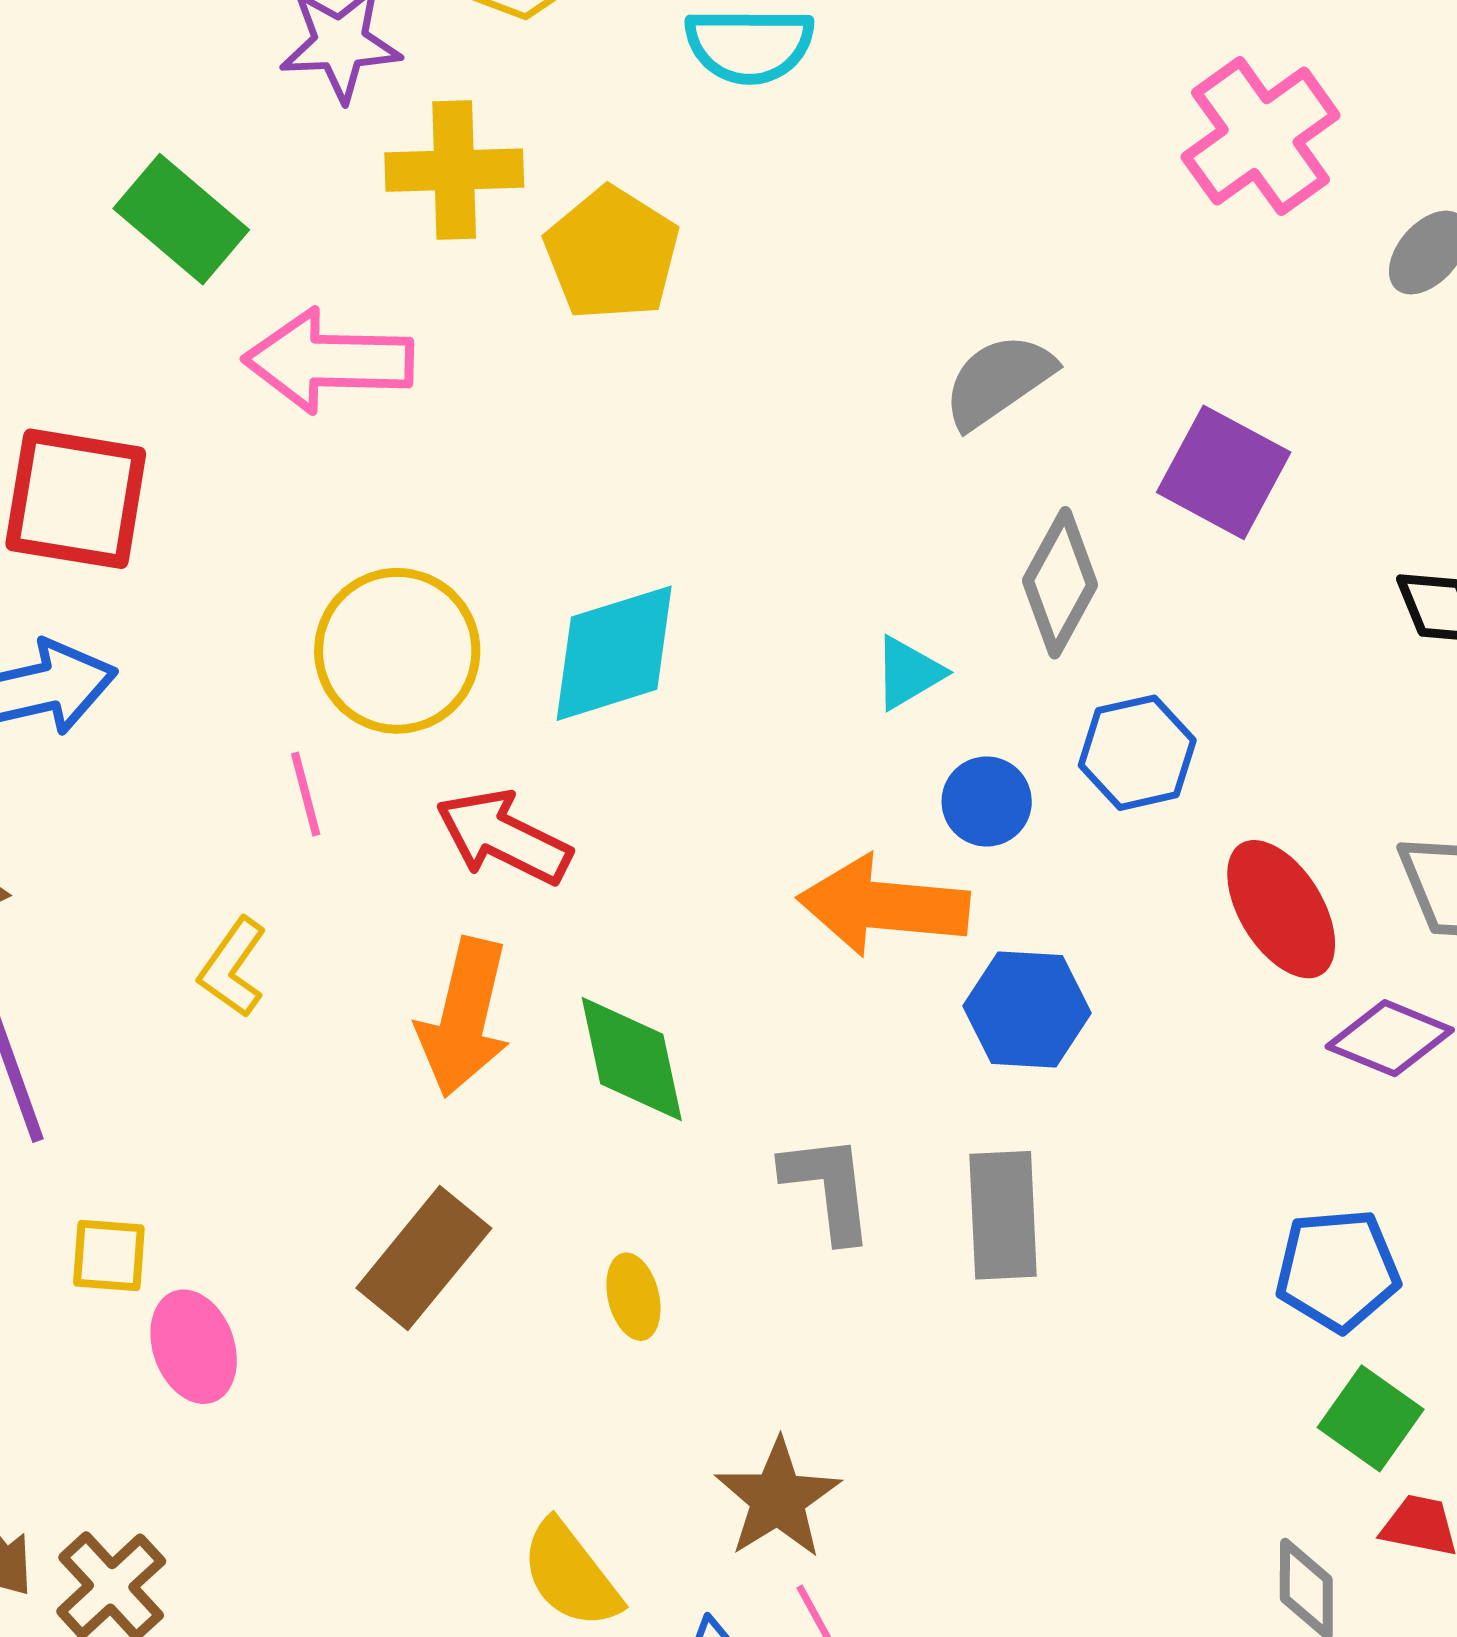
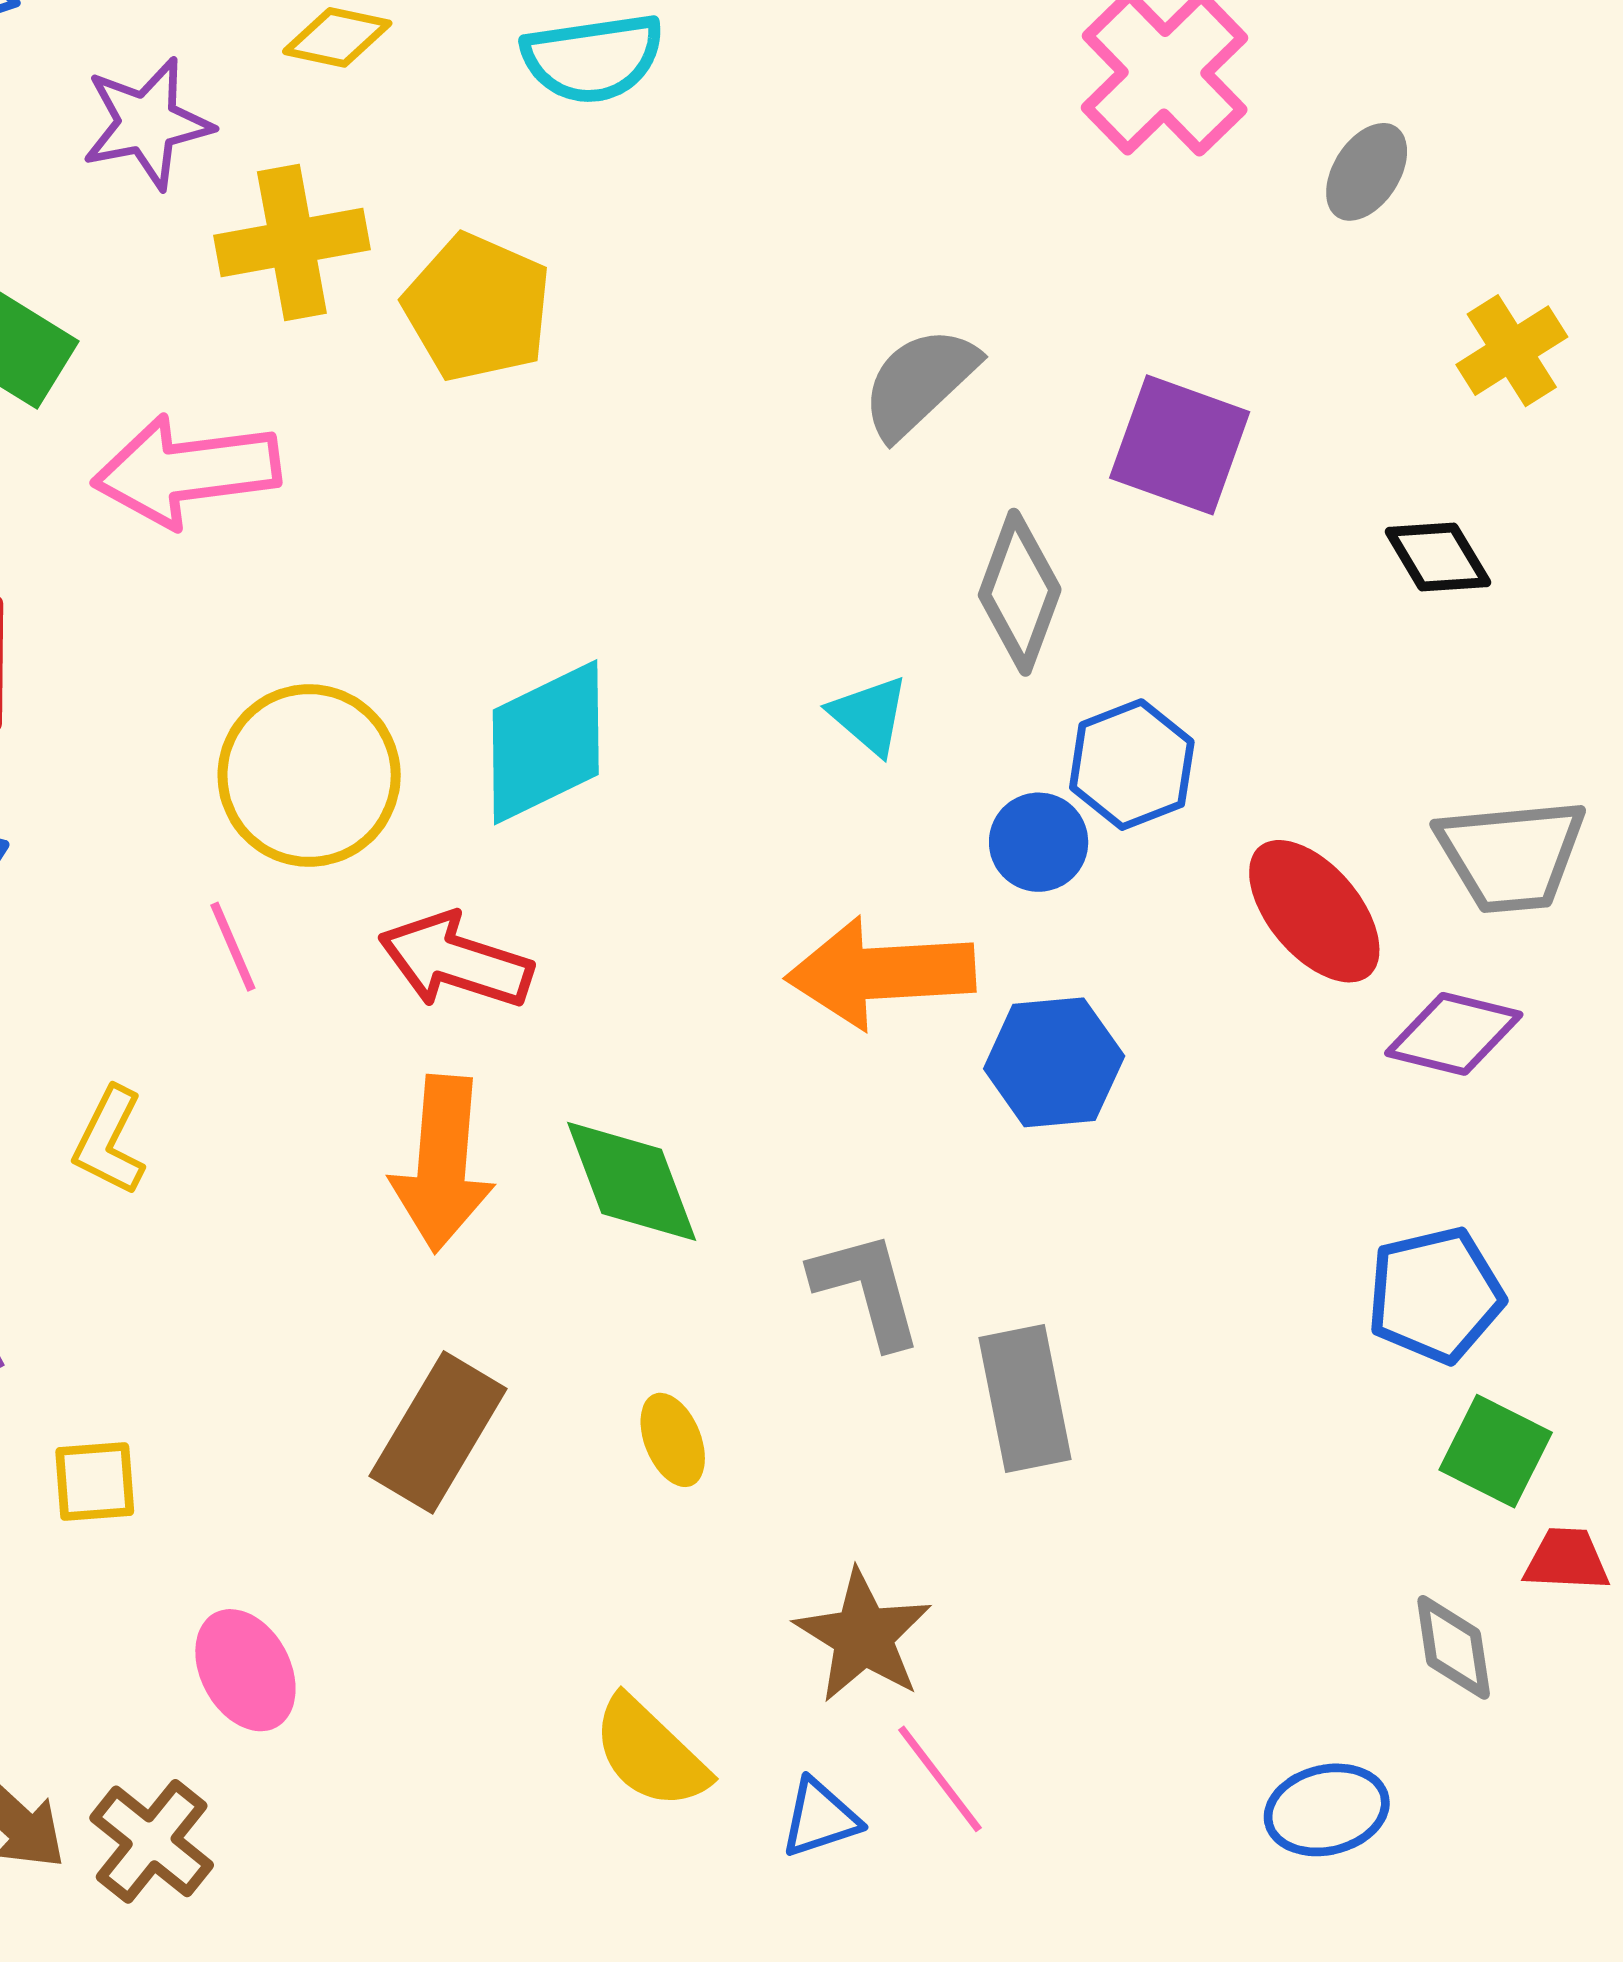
cyan triangle: (908, 673) -> (869, 715), turned -40
blue circle: (987, 801) -> (1039, 842), moved
yellow L-shape: (233, 967) -> (109, 1141), moved
gray rectangle: (1003, 1215) -> (1025, 1398), moved
pink ellipse: (194, 1347) -> (245, 1670), moved

